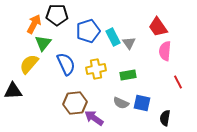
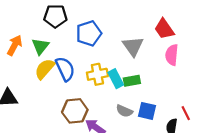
orange arrow: (34, 24) -> (15, 45), moved
cyan rectangle: (113, 37) -> (116, 79), moved
gray triangle: (129, 43) -> (133, 46), size x1.5
yellow semicircle: (29, 64) -> (45, 69), moved
red line: (178, 82) -> (186, 113), moved

